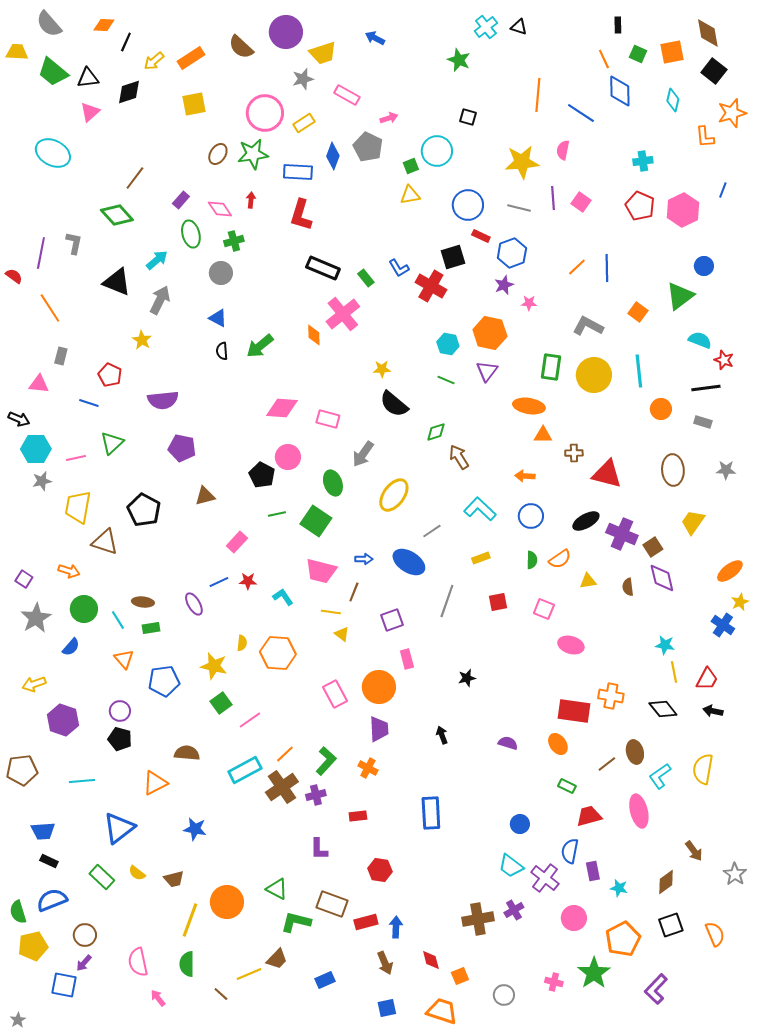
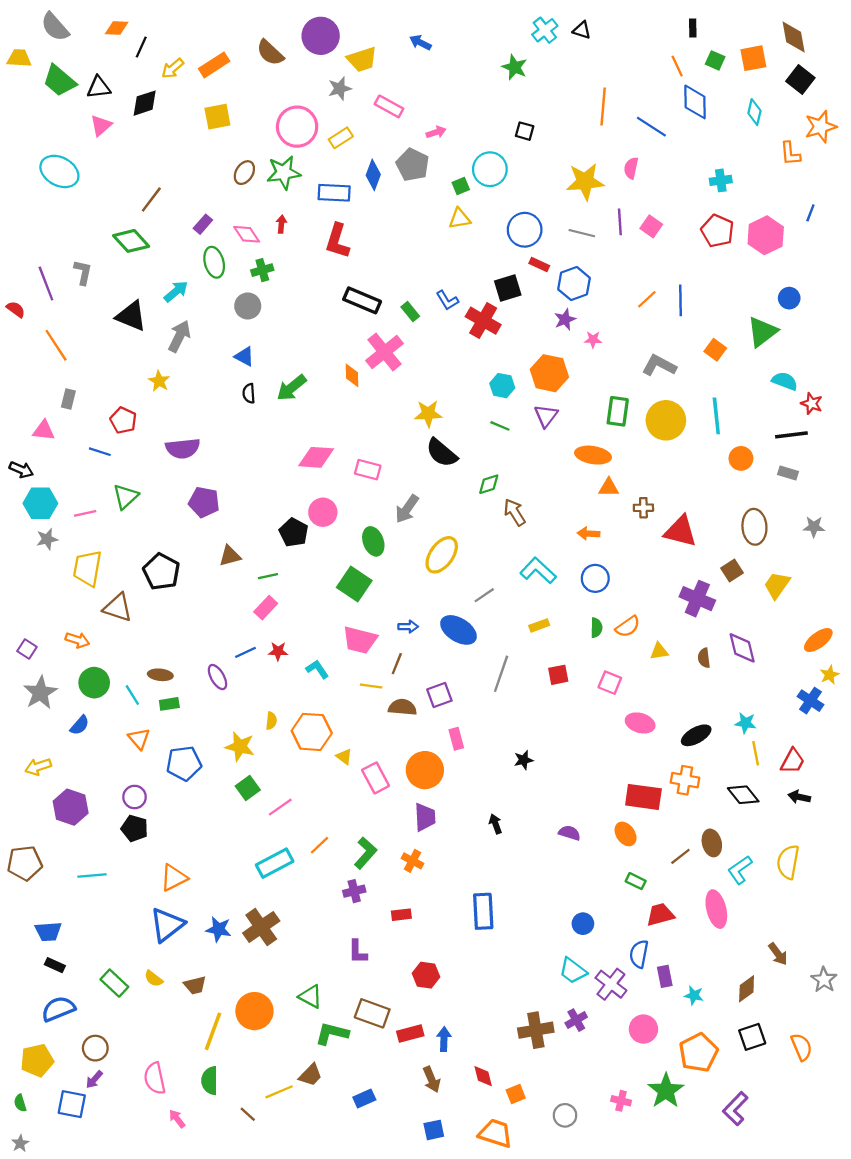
purple line: (41, 253) -> (46, 284), turned -32
yellow star: (382, 369) -> (428, 414), size x1.4
green line: (277, 514) -> (268, 576), moved
black ellipse: (586, 521) -> (696, 735), moved
brown square: (653, 547) -> (732, 571), moved
yellow triangle: (342, 634) -> (344, 757), moved
brown semicircle: (187, 753) -> (402, 707), moved
brown cross: (282, 787) -> (261, 927), moved
blue triangle: (119, 828) -> (167, 925), moved
green semicircle: (18, 912) -> (20, 1103), moved, size x0.7

